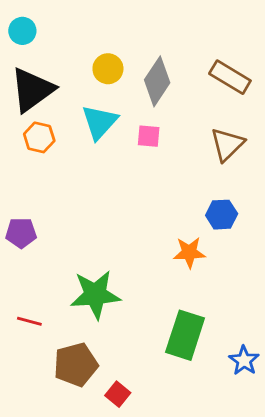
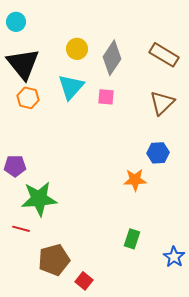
black triangle: (32, 90) -> (23, 64), turned -33
green star: (95, 295) -> (39, 199), moved
green rectangle: (185, 335) -> (132, 239), size x0.6

